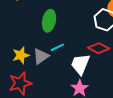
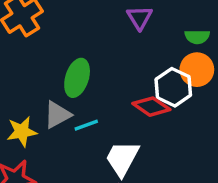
red diamond: (99, 48) -> (151, 107), moved
gray triangle: (41, 56) -> (57, 115), moved

